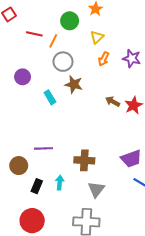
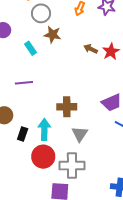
purple line: (43, 148) -> (24, 83), moved
cyan arrow: (60, 183) -> (44, 129), size x1.5
red circle: (32, 221) -> (43, 157), moved

